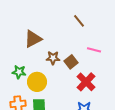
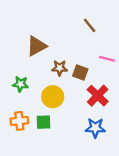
brown square: (71, 62) -> (80, 73), turned -32
yellow circle: (37, 82) -> (53, 97), moved

